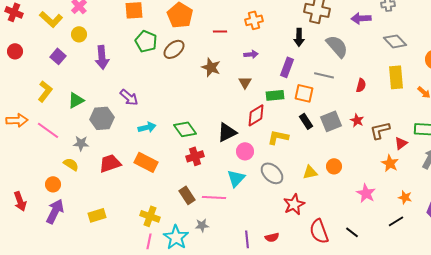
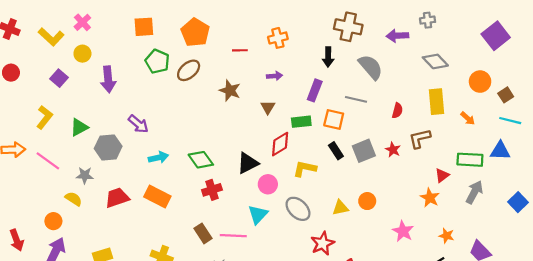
brown L-shape: (380, 130) -> (420, 138), moved

